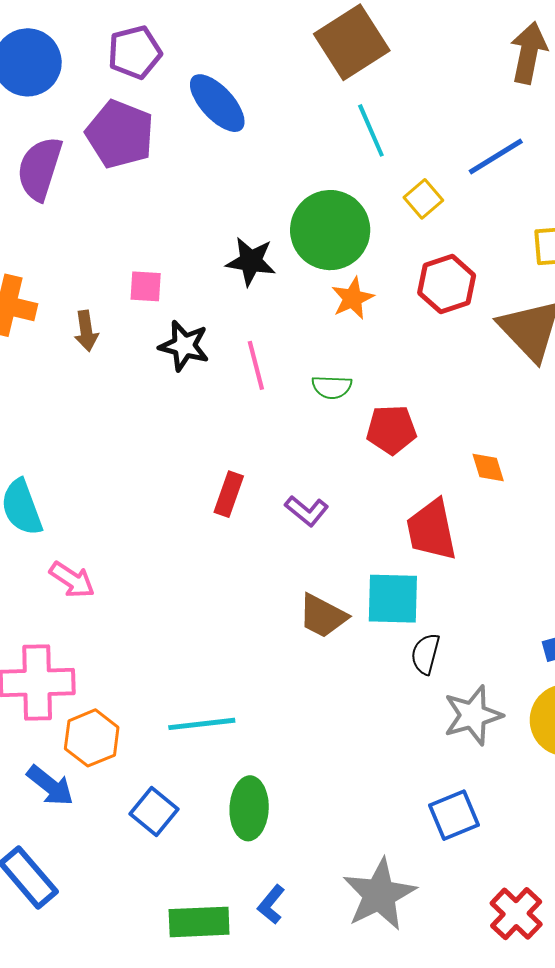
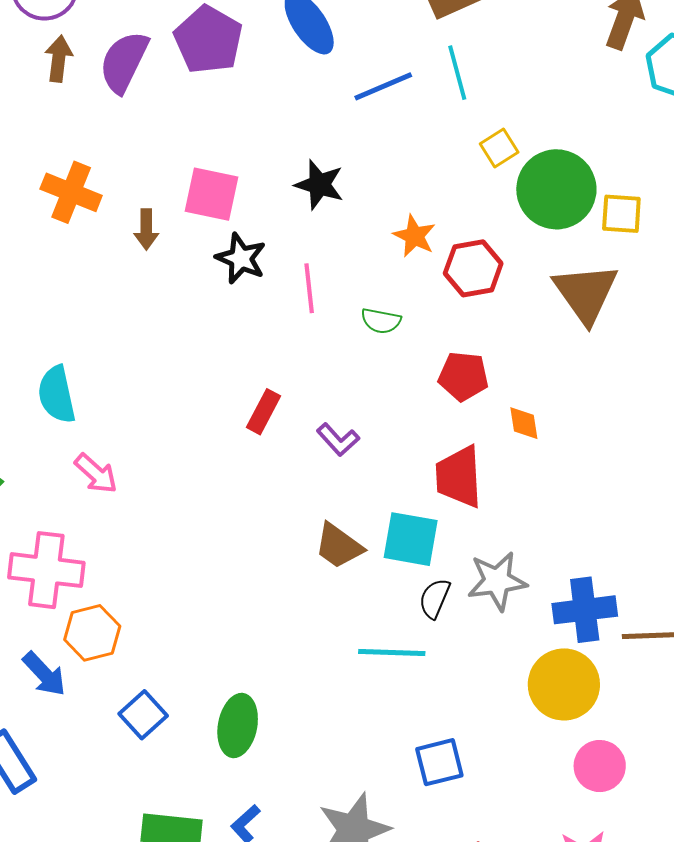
blue line: (496, 156) -> (383, 86), moved
green circle: (330, 230) -> (556, 189), moved
red hexagon: (447, 284) -> (473, 268), moved
pink square: (146, 286) -> (212, 194), size x1.6
orange star: (353, 298) -> (414, 236), turned -30
red pentagon: (391, 430) -> (463, 376), moved
gray star: (473, 715) -> (497, 581), moved
cyan line: (202, 724) -> (392, 652), moved

